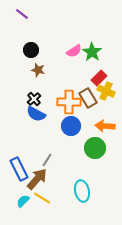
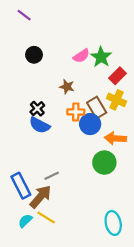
brown star: (38, 70) -> (67, 87), moved
red rectangle: (99, 78) -> (118, 76), moved
orange cross: (69, 102) -> (76, 112), size x0.7
blue circle: (71, 126) -> (90, 124), moved
gray line: (47, 160) -> (52, 176), turned 32
cyan ellipse: (82, 191) -> (113, 223), moved

